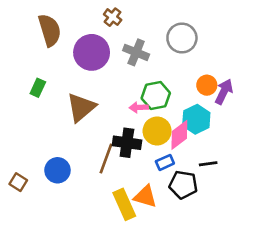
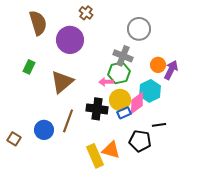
gray cross: (136, 52) -> (123, 56), moved
brown line: (106, 158) -> (68, 121), moved
blue rectangle: (165, 162) -> (124, 113), moved

